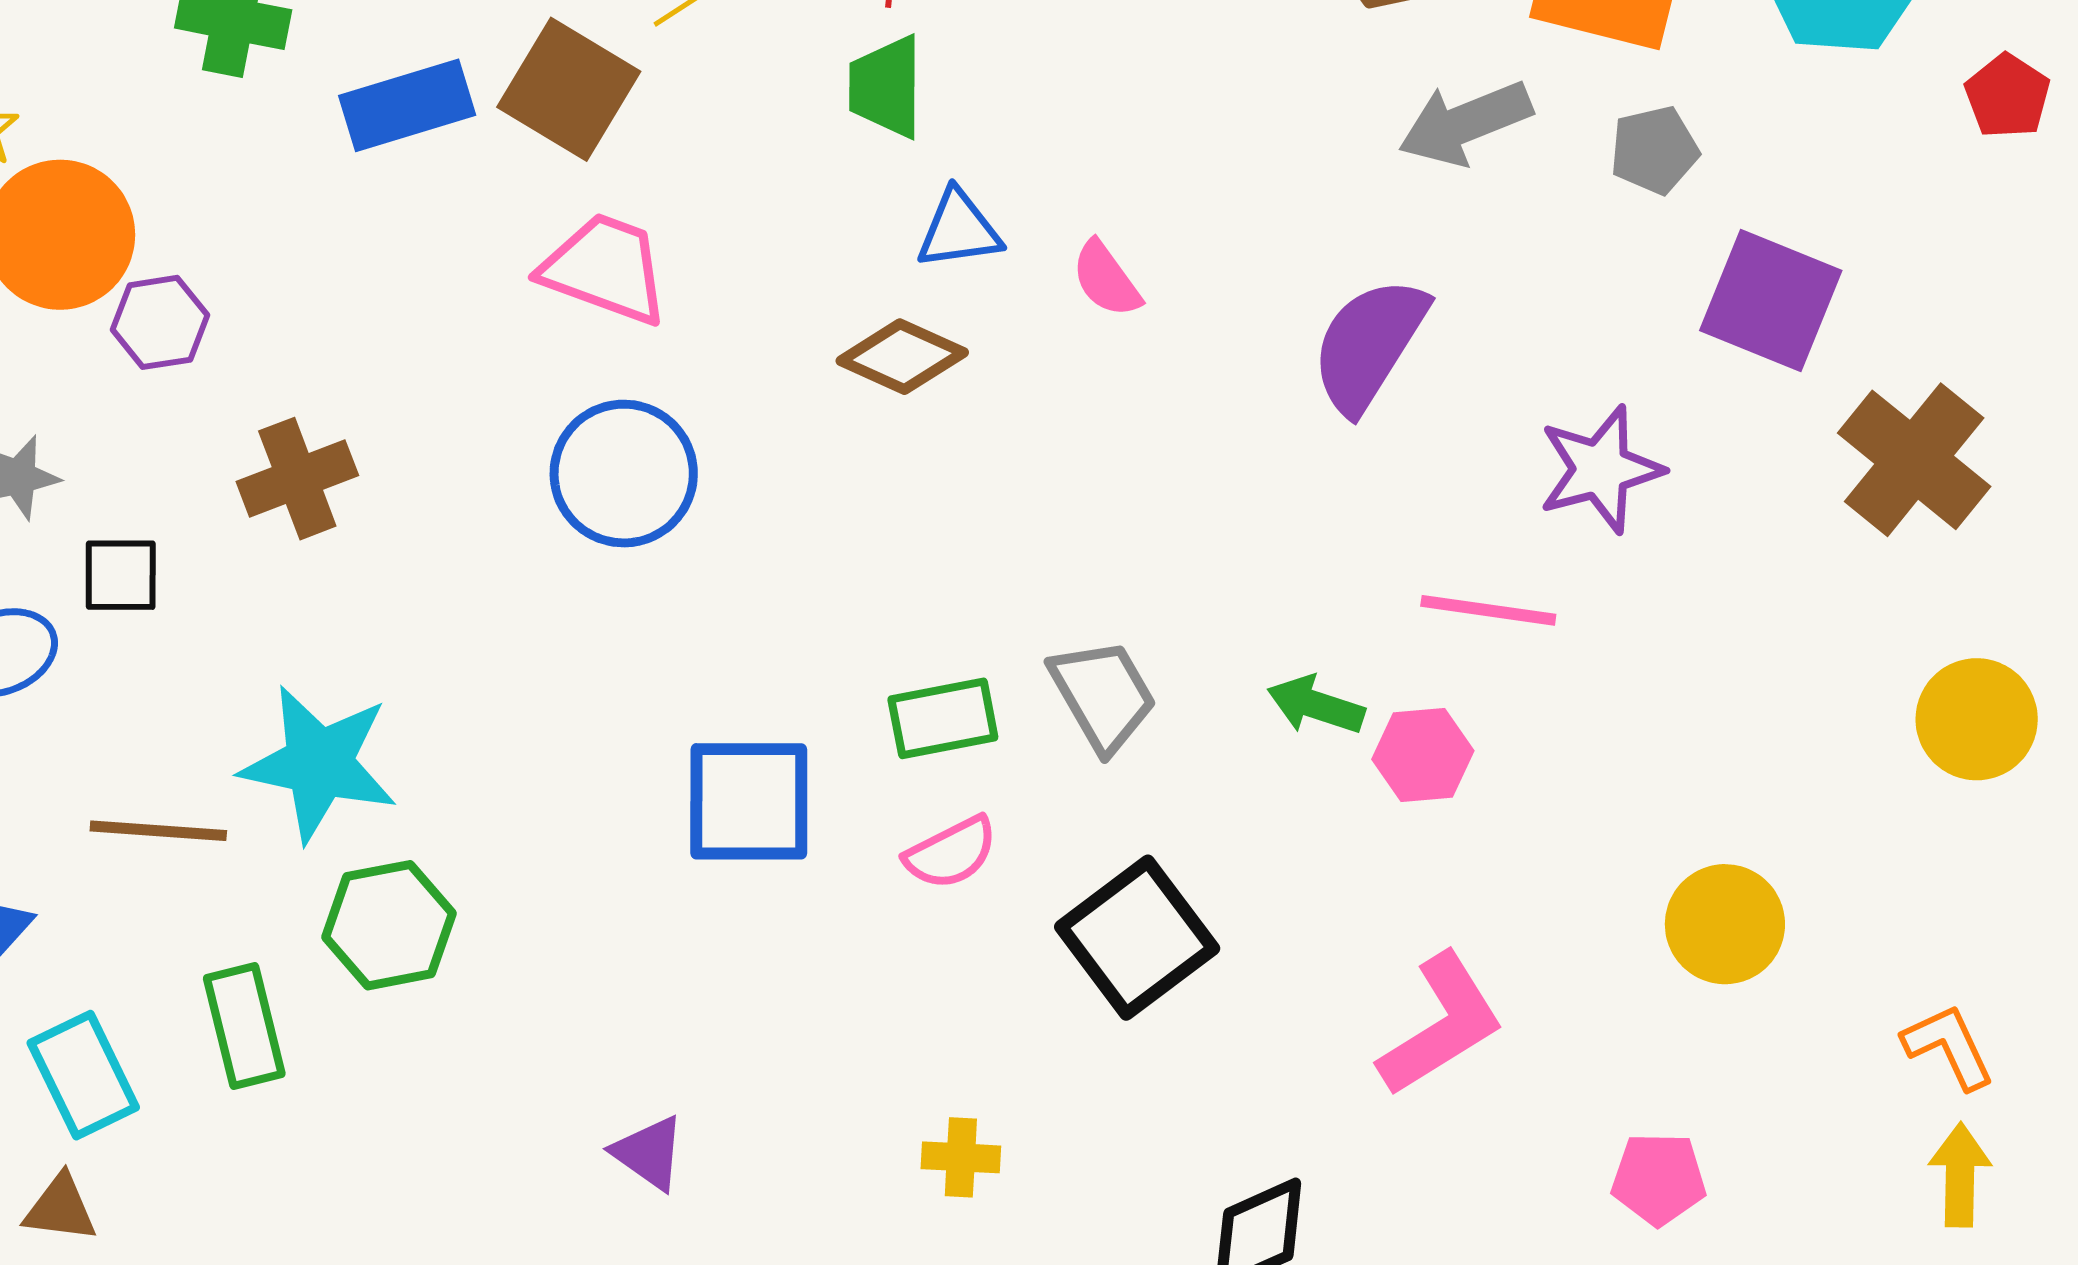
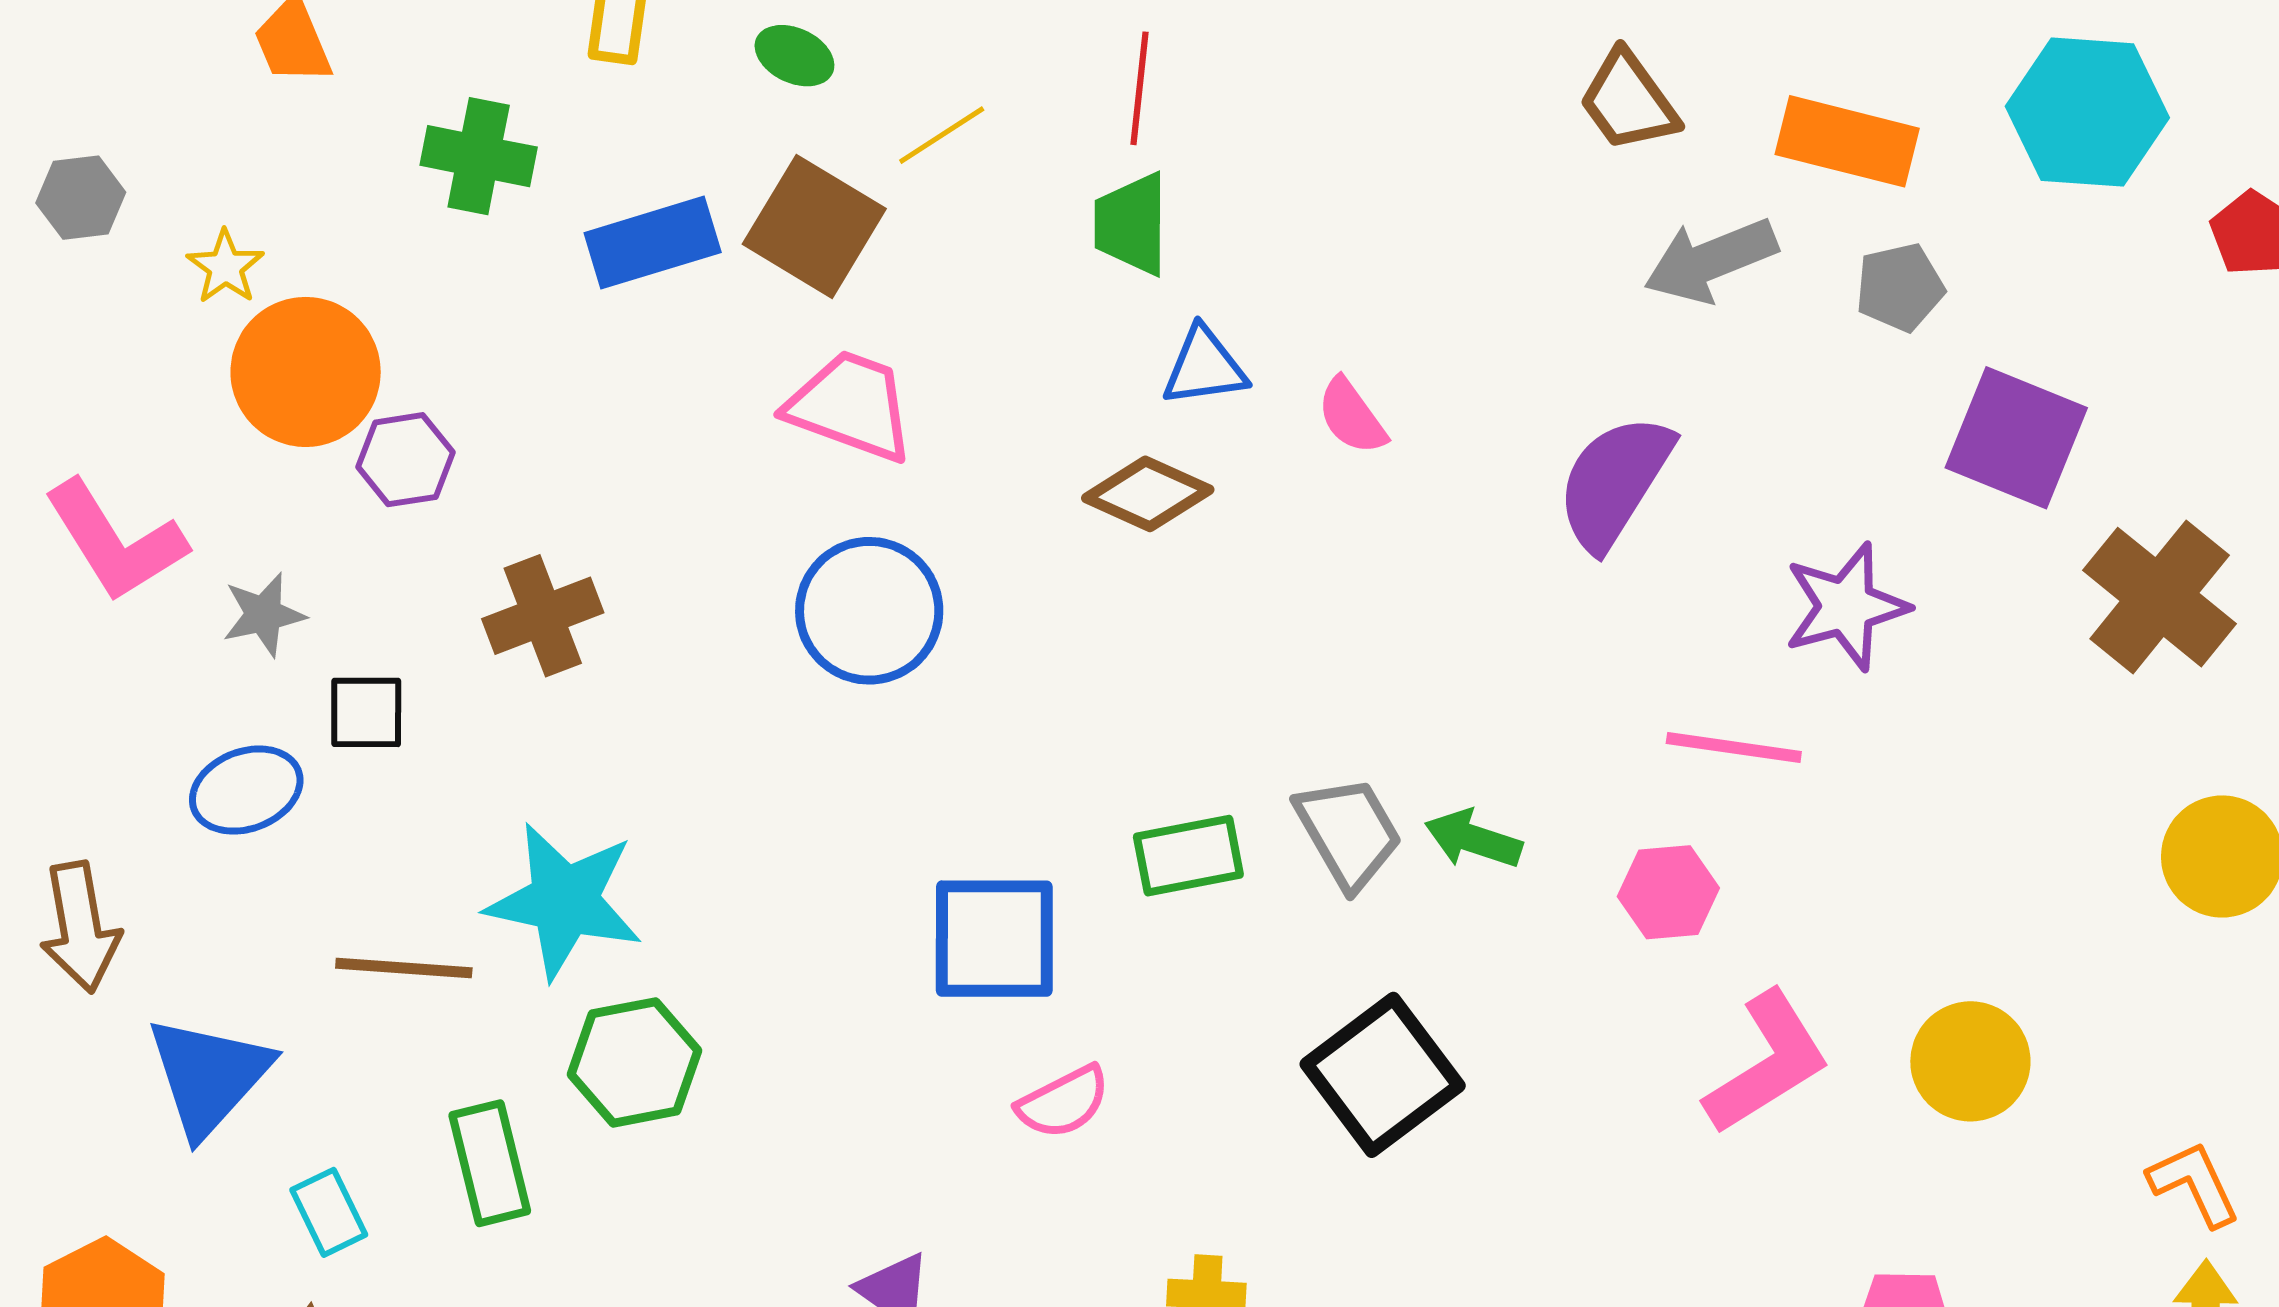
green arrow: (1316, 705) -> (1473, 839), moved
pink semicircle: (951, 853) -> (1063, 1102), moved
pink L-shape: (1441, 1025) -> (1767, 1063), moved
cyan rectangle: (83, 1075) -> (329, 1212), size x0.7

